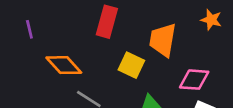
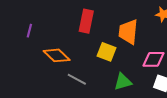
purple line: (29, 29) -> (29, 31), turned 32

